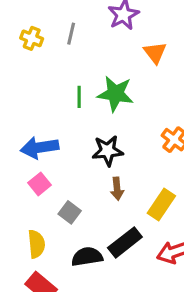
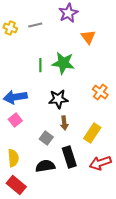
gray line: (71, 34) -> (35, 25), turned 64
gray square: (70, 212) -> (46, 138), moved
black rectangle: (125, 242) -> (69, 157), turned -70

